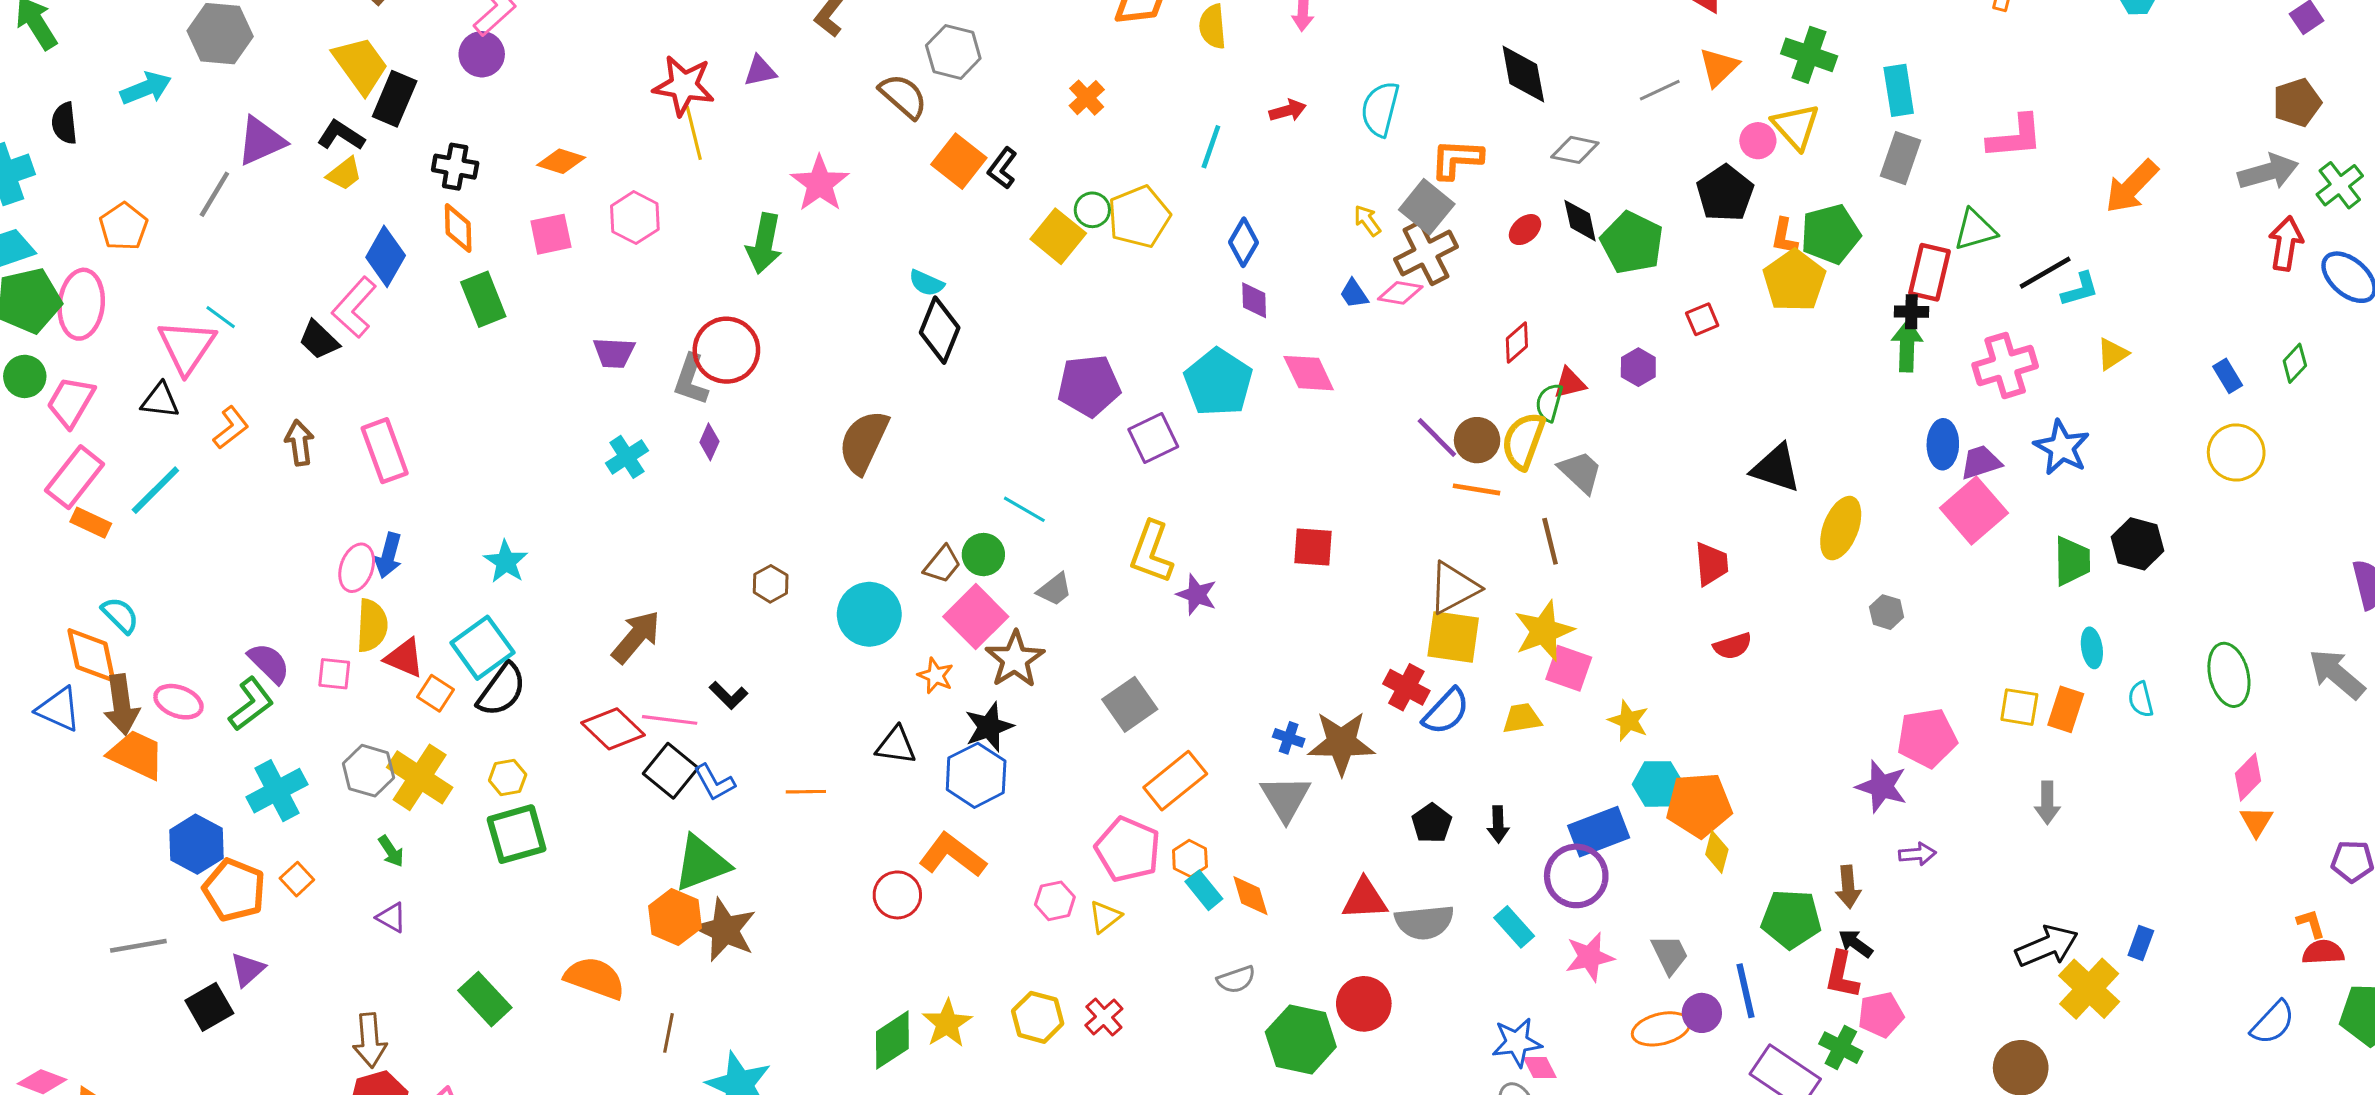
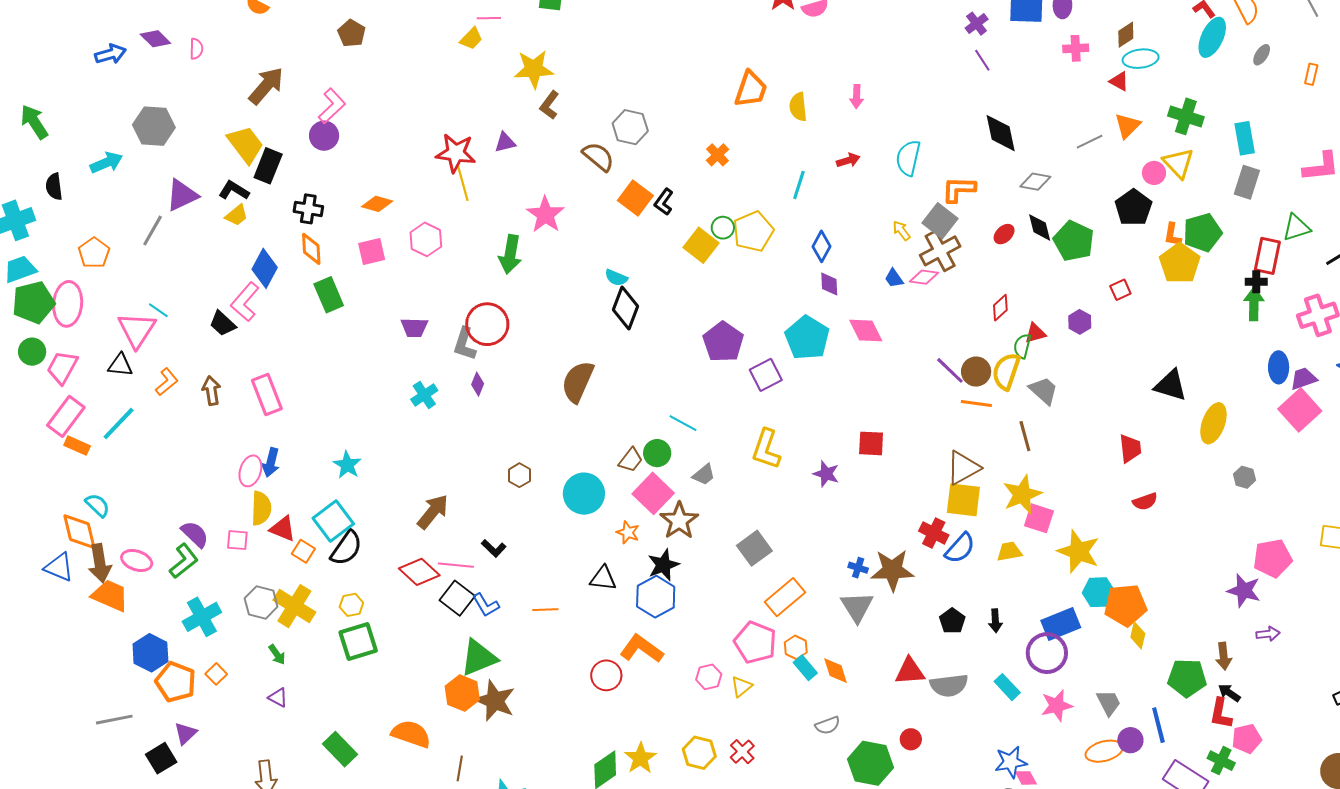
purple pentagon: (1089, 386) -> (723, 342), turned -30
purple star: (1197, 595) -> (826, 474), moved
yellow star: (1628, 721) -> (1079, 551), size x1.6
red circle: (1364, 1004) -> (911, 739), size x0.6

